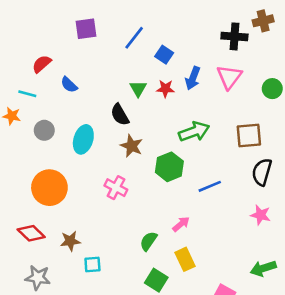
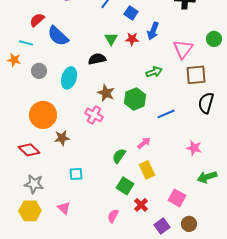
pink triangle: (229, 77) -> (183, 49), moved
blue semicircle: (69, 85) -> (58, 36), size x1.6
black semicircle: (120, 115) -> (97, 59), turned 108
green arrow: (194, 132) -> (154, 72), size x0.7
brown star: (132, 146) -> (106, 93), moved
pink star: (261, 215) -> (194, 148), moved
brown star: (70, 241) -> (62, 138), moved

